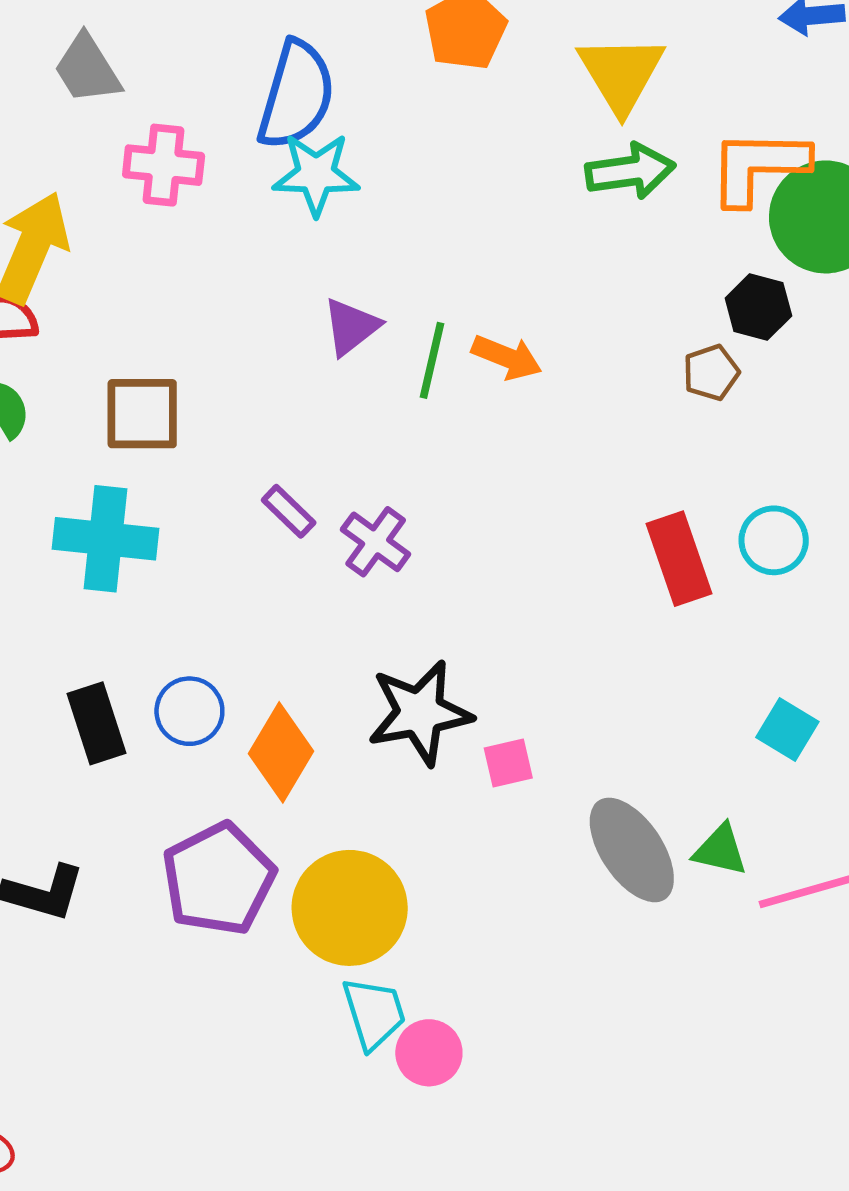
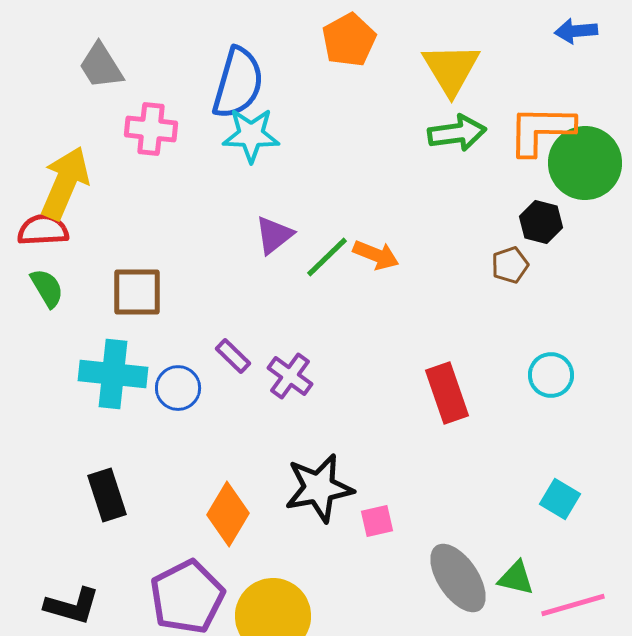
green line: (432, 360) -> (327, 257), turned 33
red rectangle: (679, 559) -> (447, 393), moved
blue circle: (189, 711) -> (178, 388), moved

